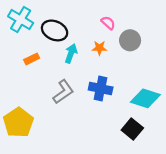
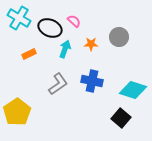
pink semicircle: (108, 23) -> (74, 21), moved

